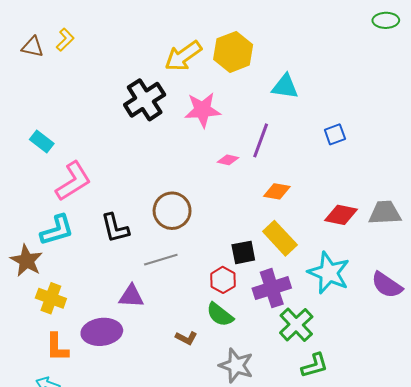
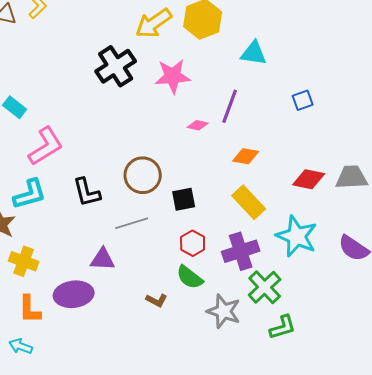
black square: (243, 252) -> (184, 199), moved
gray star: (236, 365) -> (224, 311), moved

